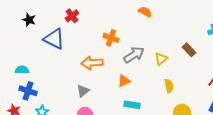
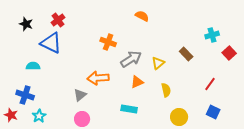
red cross: (72, 16) -> (58, 20), moved
orange arrow: (92, 63) -> (98, 78), moved
cyan semicircle: (22, 70) -> (33, 66), moved
orange triangle: (124, 81) -> (137, 82), moved

